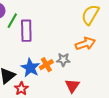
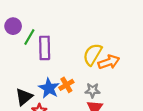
yellow semicircle: (90, 15) -> (93, 54), moved
gray star: (63, 60) -> (93, 90), moved

